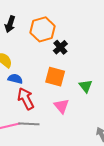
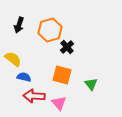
red arrow: (26, 99) -> (34, 96), turned -60
pink triangle: (61, 106) -> (59, 103), moved

